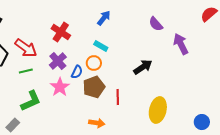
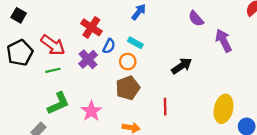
blue semicircle: (77, 72) -> (109, 46), moved
pink star: (60, 87) -> (91, 111), moved
red line: (118, 97) -> (165, 107), moved
yellow ellipse: (158, 110) -> (224, 109), moved

